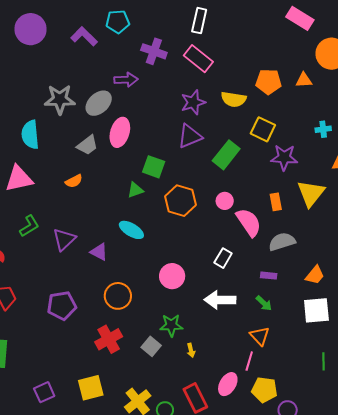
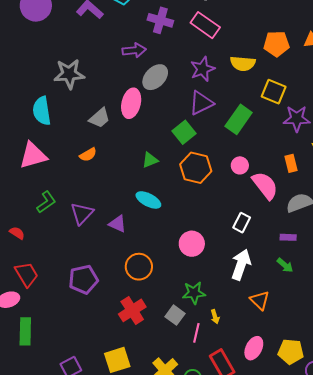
gray ellipse: (99, 103) -> (155, 77), moved
green square: (154, 167) -> (184, 132), moved, turned 35
white arrow: (220, 300) -> (241, 265), turned 112
orange triangle: (260, 336) -> (260, 300), moved
pink line: (249, 361) -> (196, 333), moved

